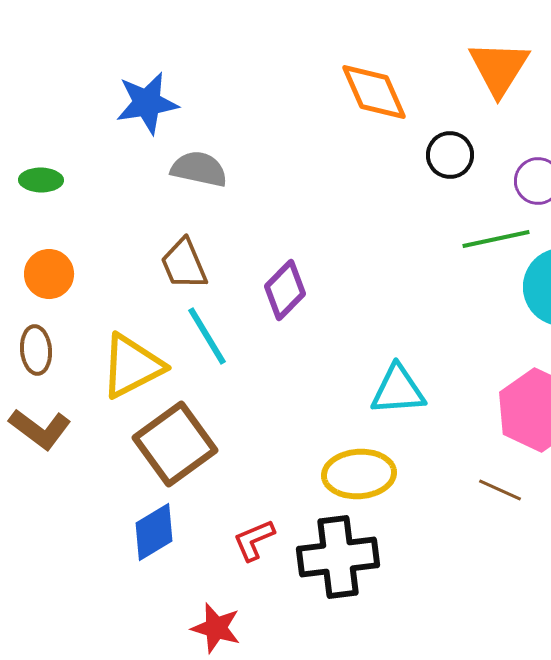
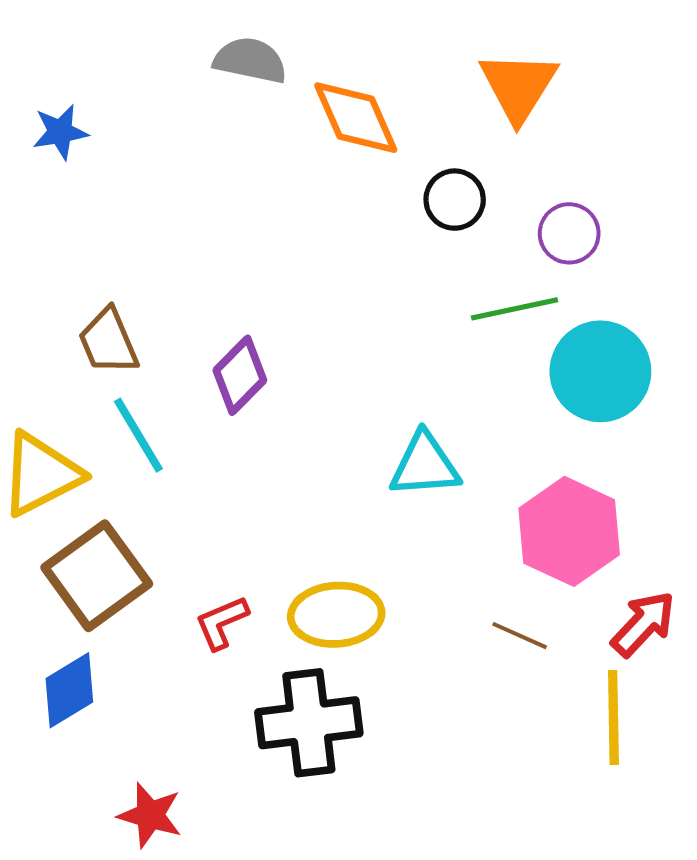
blue star: (147, 103) -> (60, 132), size x0.7
gray semicircle: (199, 169) -> (250, 60), moved
cyan triangle: (398, 390) -> (425, 465), moved
red L-shape: (254, 540) -> (222, 623), moved

